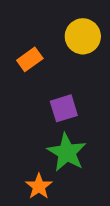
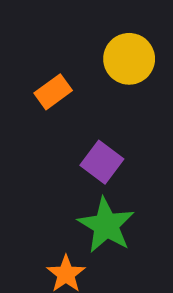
purple square: (64, 108) -> (102, 162), turned -36

